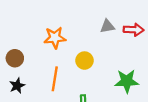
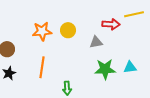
gray triangle: (107, 26) -> (96, 42), moved
yellow circle: (85, 61) -> (68, 30), moved

